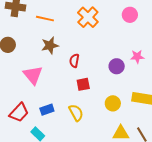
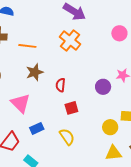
pink circle: (130, 15) -> (119, 33), moved
yellow circle: (113, 103) -> (110, 127), moved
blue rectangle: (47, 110) -> (37, 128), moved

